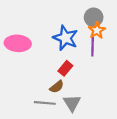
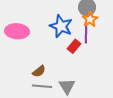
red rectangle: (65, 68) -> (74, 46), moved
brown semicircle: (57, 87) -> (39, 71), moved

